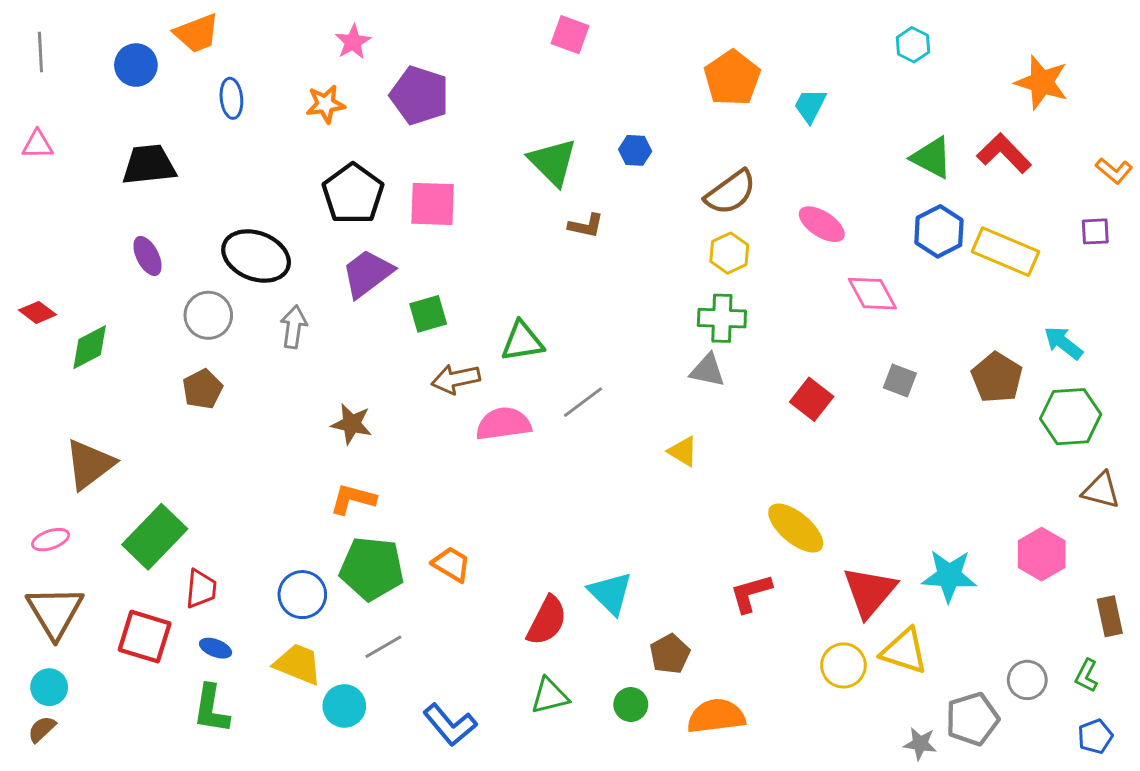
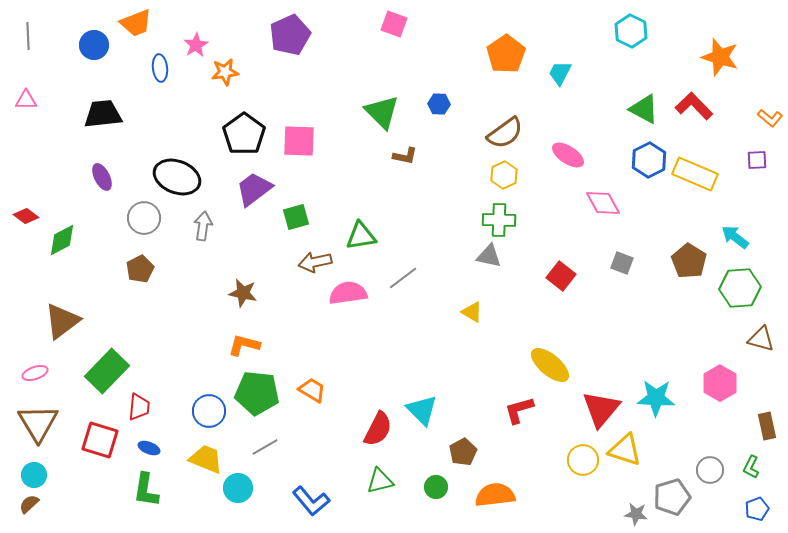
pink star: (353, 42) -> (196, 45), moved
cyan hexagon: (913, 45) -> (631, 31), size x1.4
purple pentagon: (420, 95) -> (290, 35), moved, turned 30

